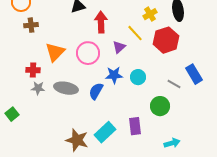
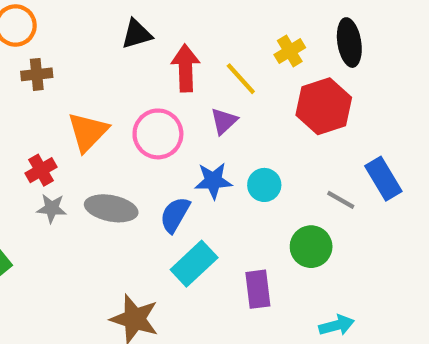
yellow line: (135, 33) -> (241, 79), moved
red cross: (33, 70) -> (41, 170), turned -32
cyan rectangle: (105, 132) -> (194, 264), moved

